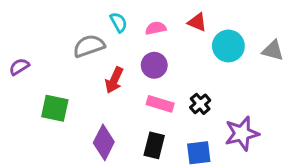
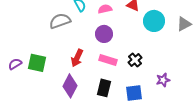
gray triangle: (273, 50) -> (184, 24), turned -42
purple semicircle: (19, 67) -> (15, 64), moved
red arrow: (114, 80) -> (77, 58), moved
purple star: (242, 133) -> (163, 80), size x0.6

